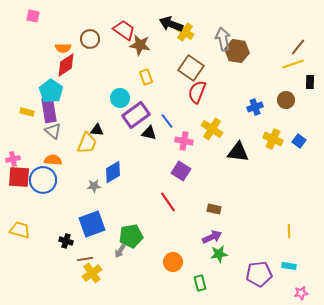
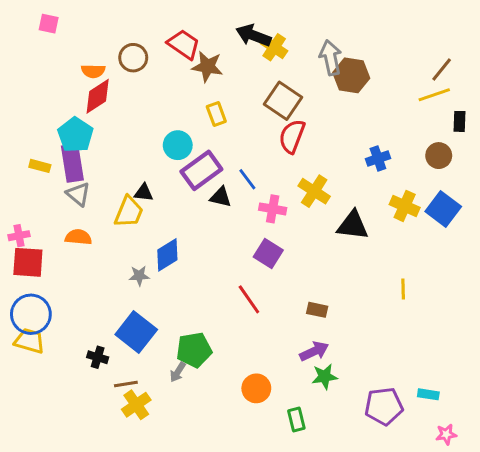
brown circle: (286, 100) -> (439, 156), moved
blue square: (299, 141) -> (443, 209), size x1.6
blue circle: (43, 180) -> (31, 314), moved
blue square: (92, 224) -> (136, 332), turned -32
yellow line: (289, 231) -> (403, 289), moved

